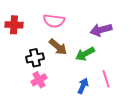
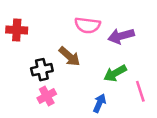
pink semicircle: (54, 21) -> (87, 25), moved
green arrow: (85, 54) -> (115, 73), moved
pink line: (106, 79) -> (140, 91), moved

